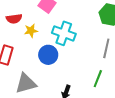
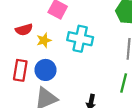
blue circle: (48, 55) -> (45, 70), moved

